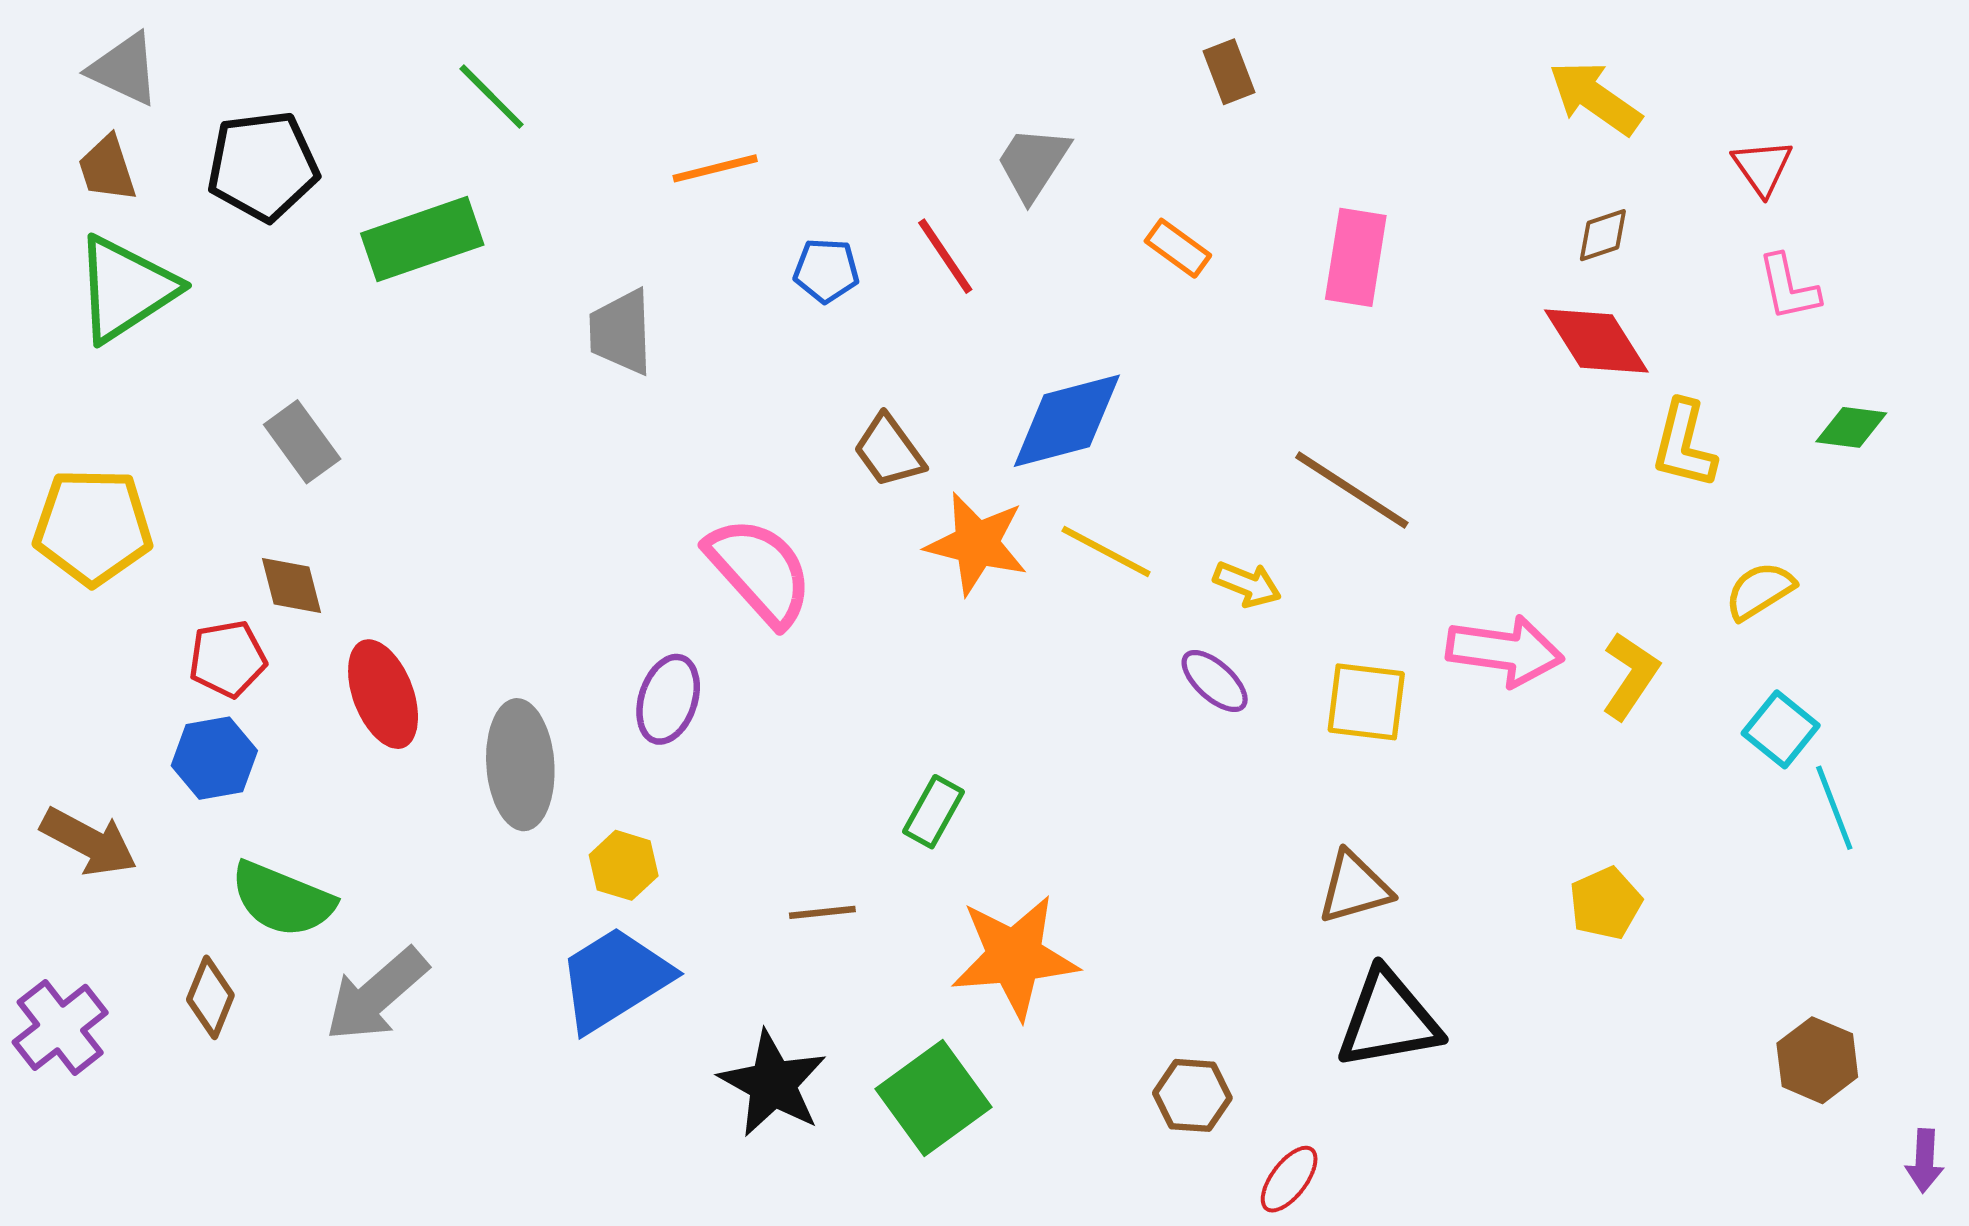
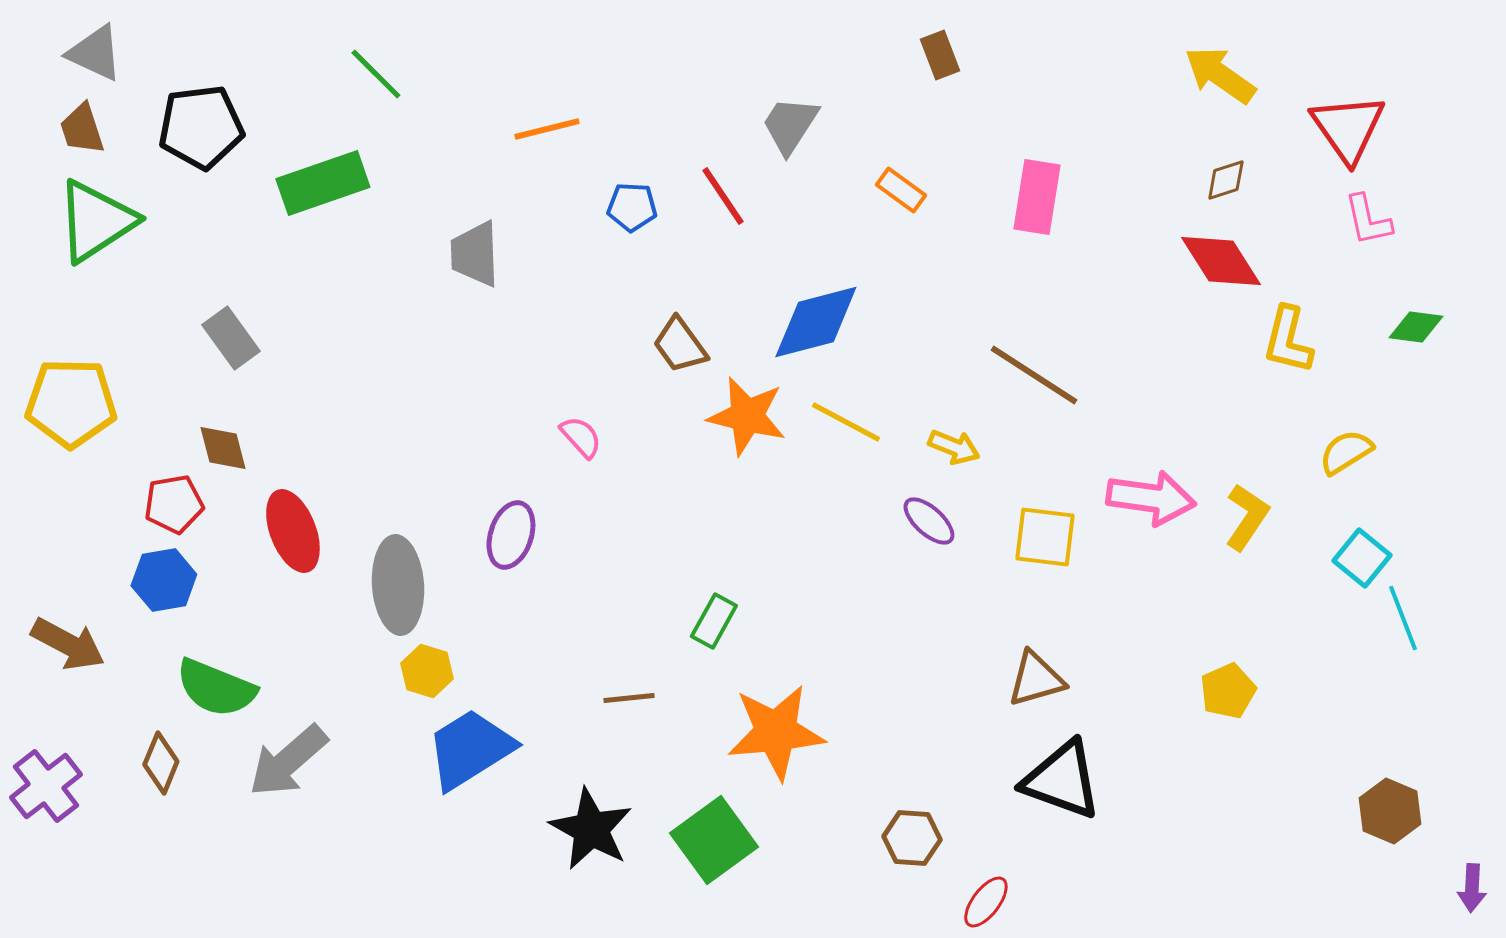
red triangle: (1762, 167) -> (1348, 128), size x1.6
pink semicircle: (760, 571) -> (581, 437), size x0.5
yellow hexagon: (624, 865) -> (427, 671), moved
black triangle: (1388, 1020) -> (1062, 780), turned 30

